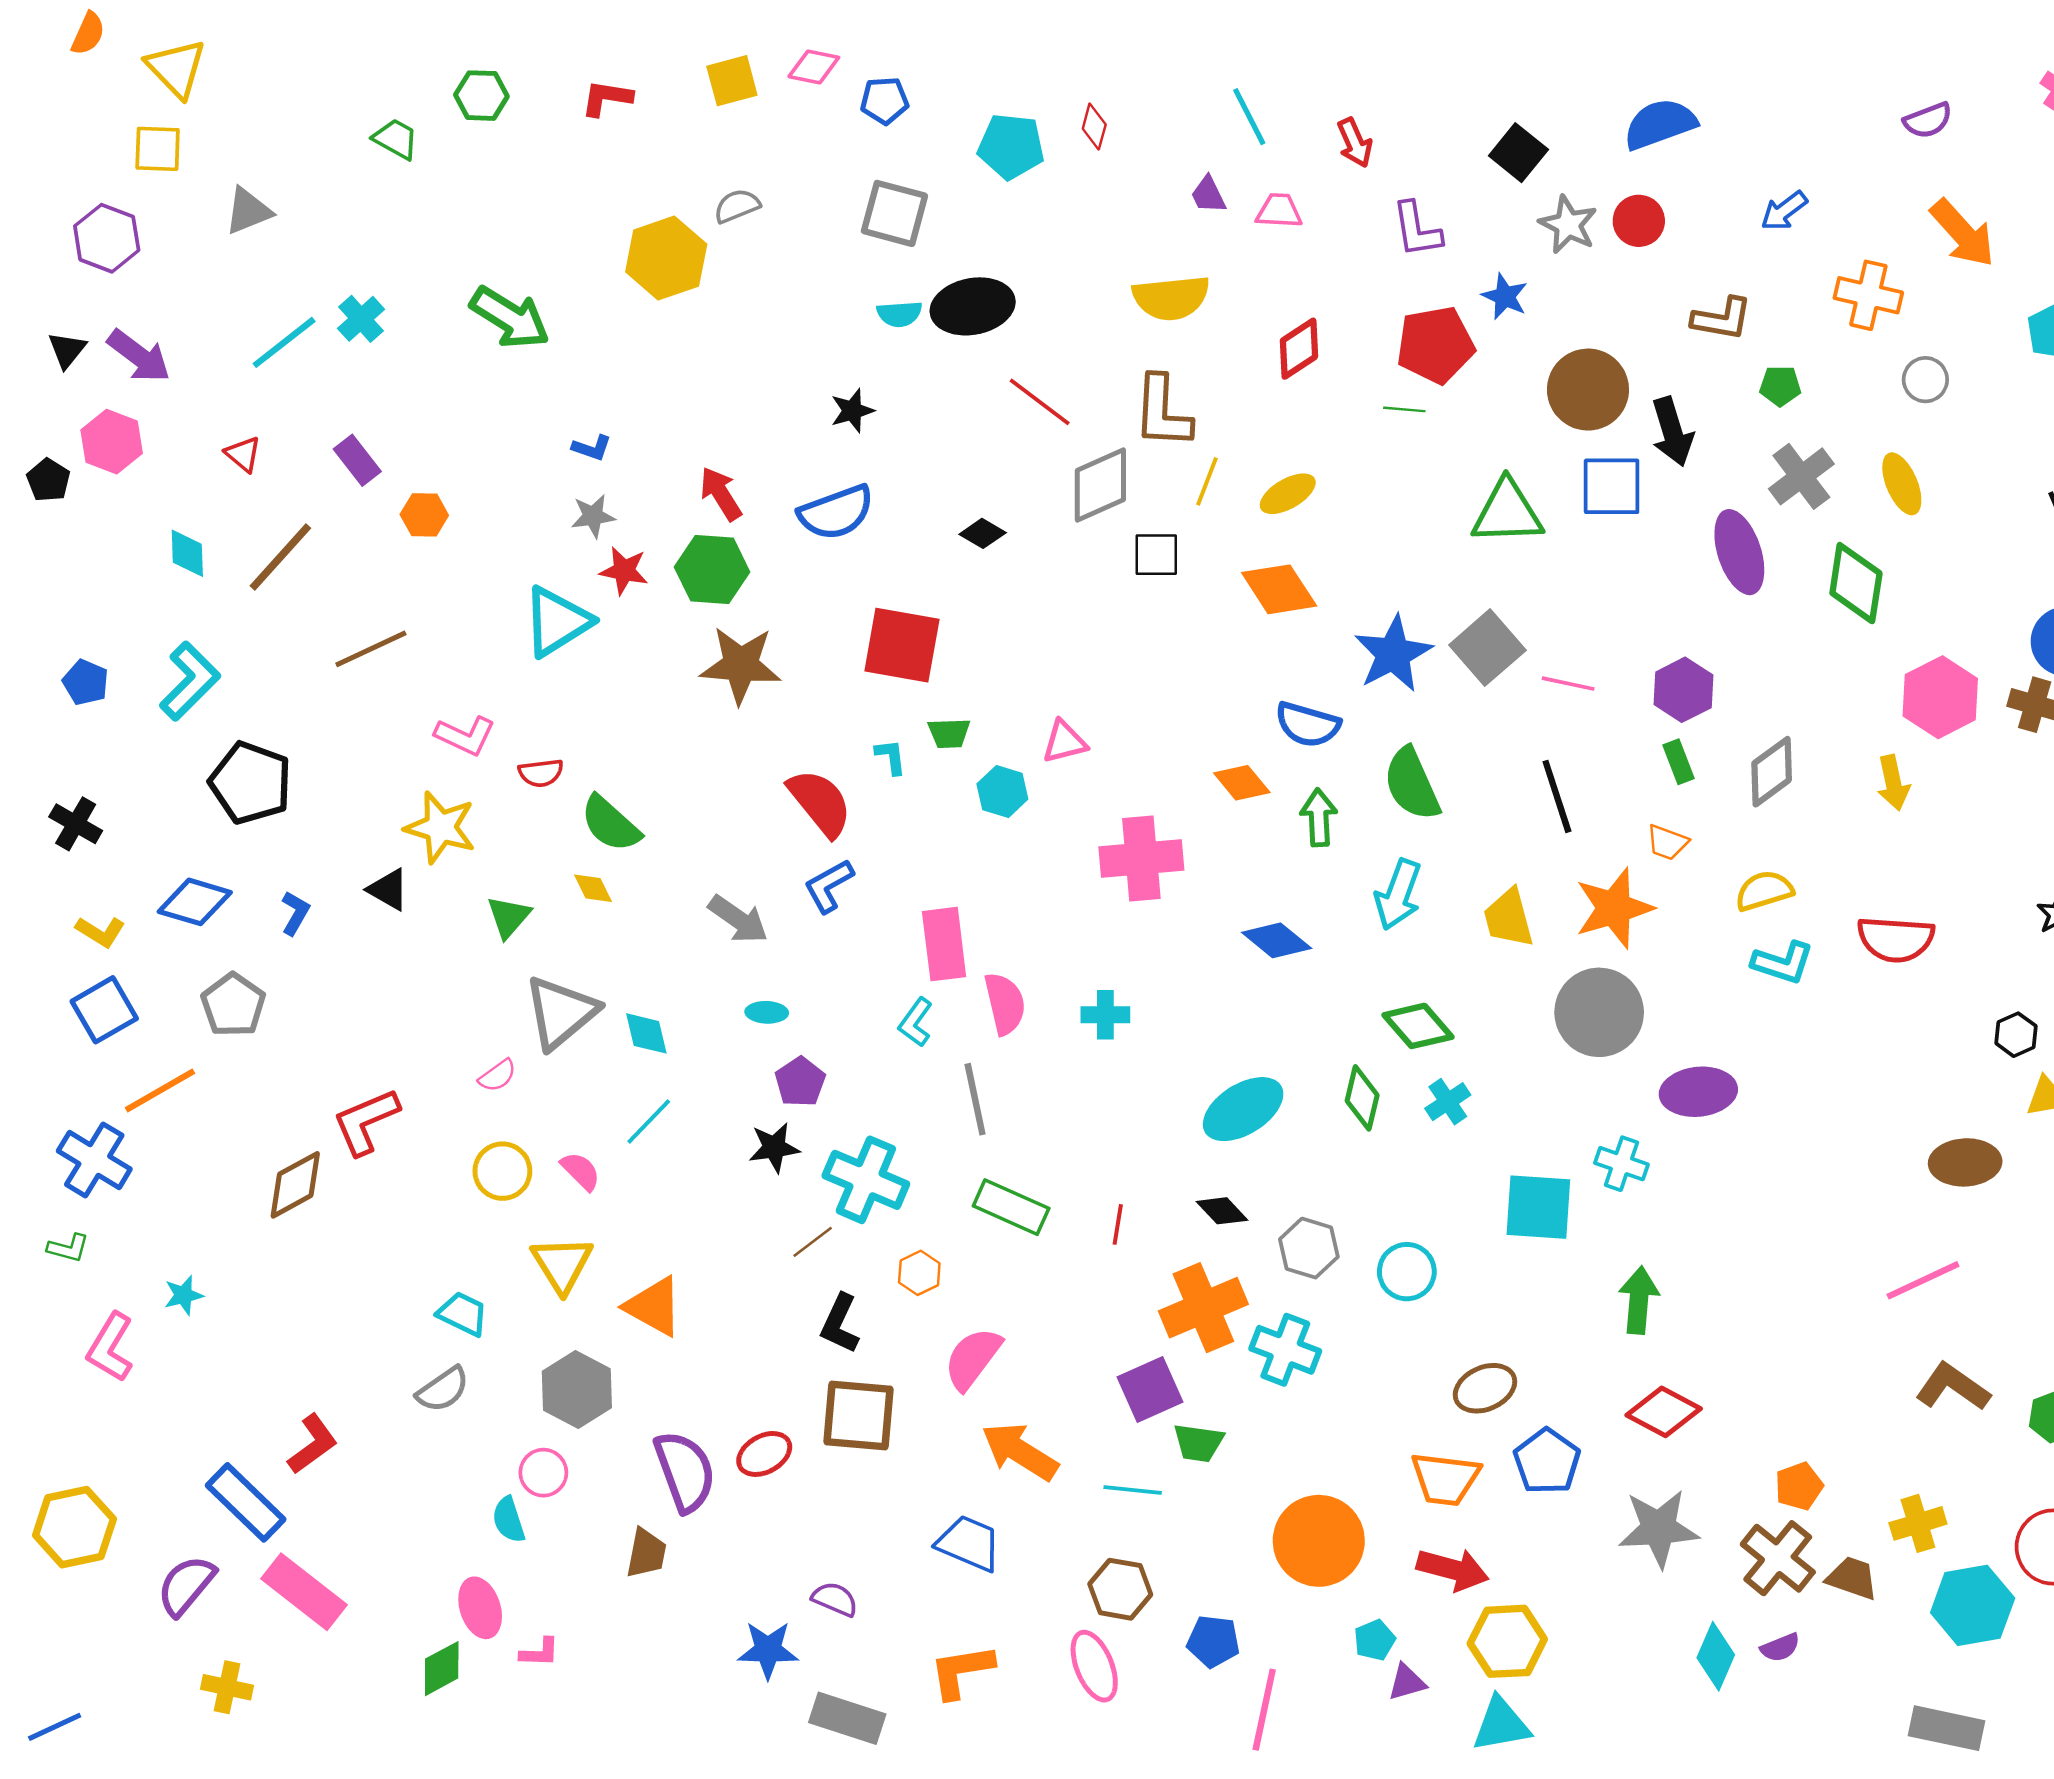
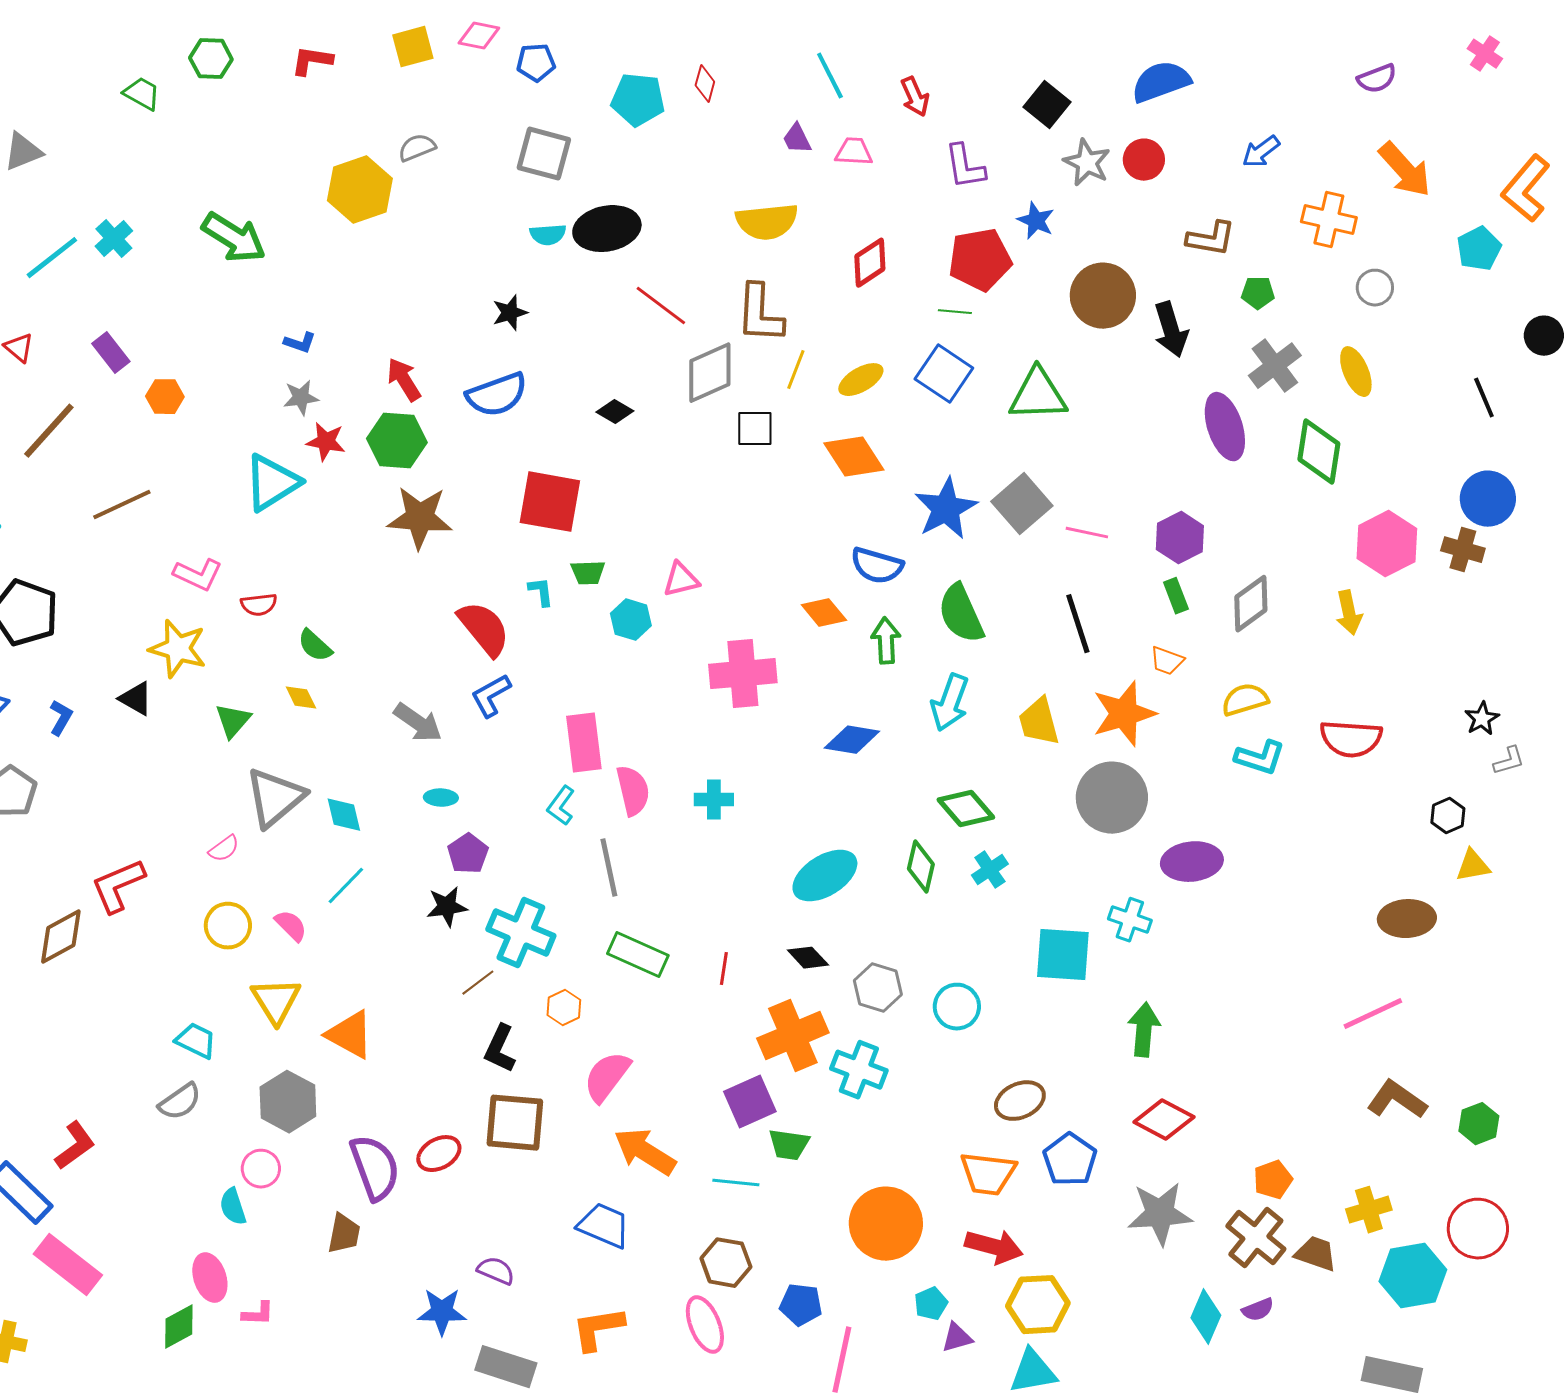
blue square: (1612, 486) -> (944, 374), moved, turned 34
green semicircle: (610, 824) -> (315, 646), size x0.7
blue diamond: (1277, 940) -> (852, 740), turned -30

